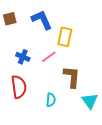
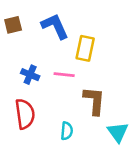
pink line: (49, 57) -> (64, 75), turned 42

